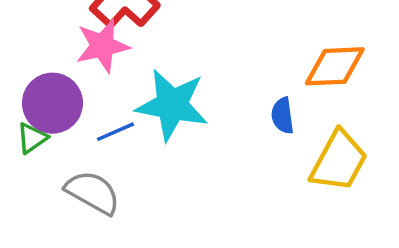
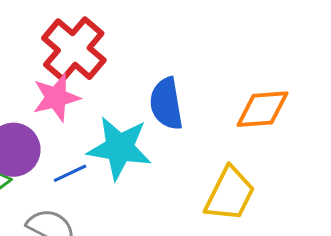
blue semicircle: (283, 116) -> (166, 104), moved, size x1.6
yellow trapezoid: (339, 161) -> (230, 194), moved

